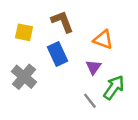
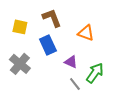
purple triangle: (93, 67) -> (71, 62), moved, turned -40

